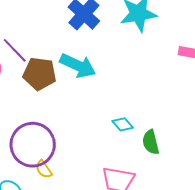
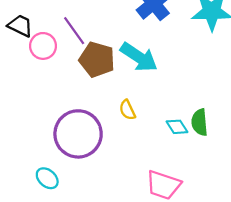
green semicircle: (151, 142) -> (200, 122), moved
yellow semicircle: (44, 169) -> (127, 110), moved

